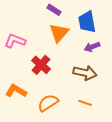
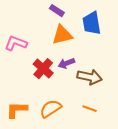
orange triangle: (59, 33) -> (62, 35), turned 35
purple arrow: (92, 47) -> (66, 63), moved
orange L-shape: (16, 91) -> (17, 110), moved, turned -30

